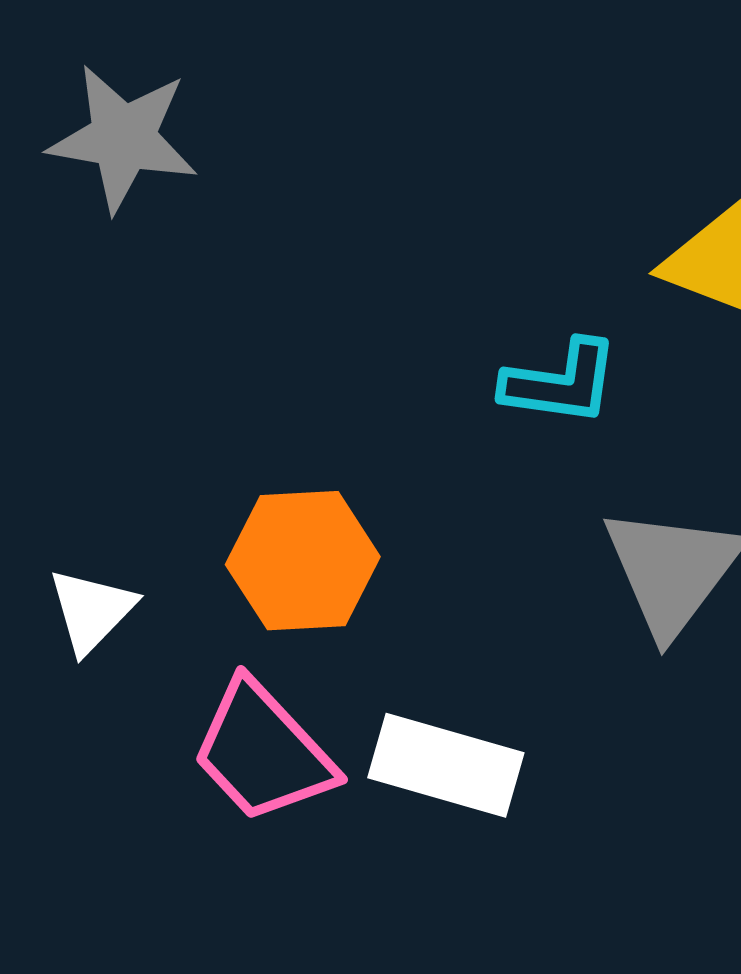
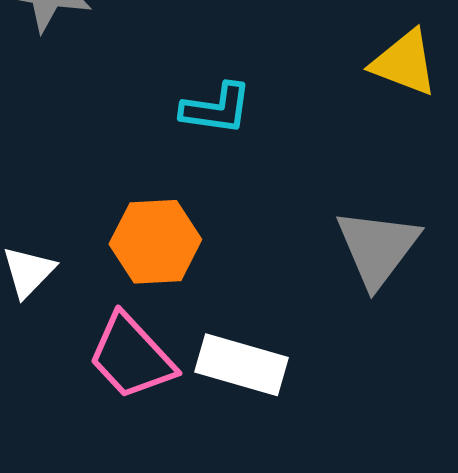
cyan L-shape: (561, 383) -> (216, 109), moved

